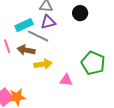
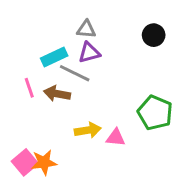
black circle: (80, 13) -> (154, 35), moved
yellow arrow: (43, 64) -> (88, 130), moved

